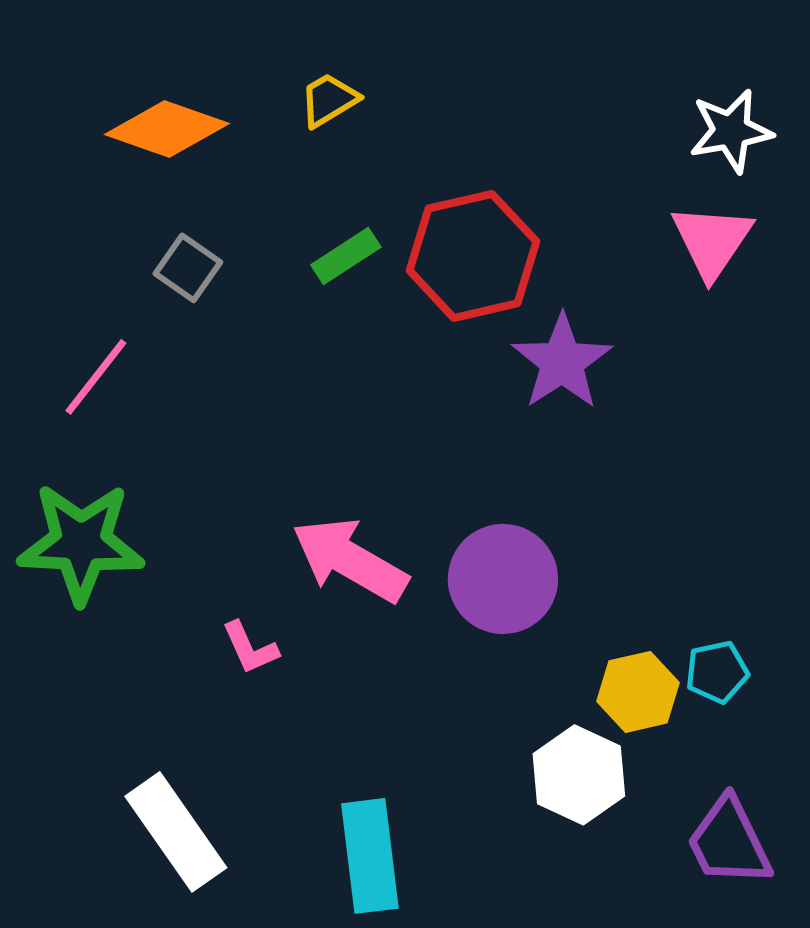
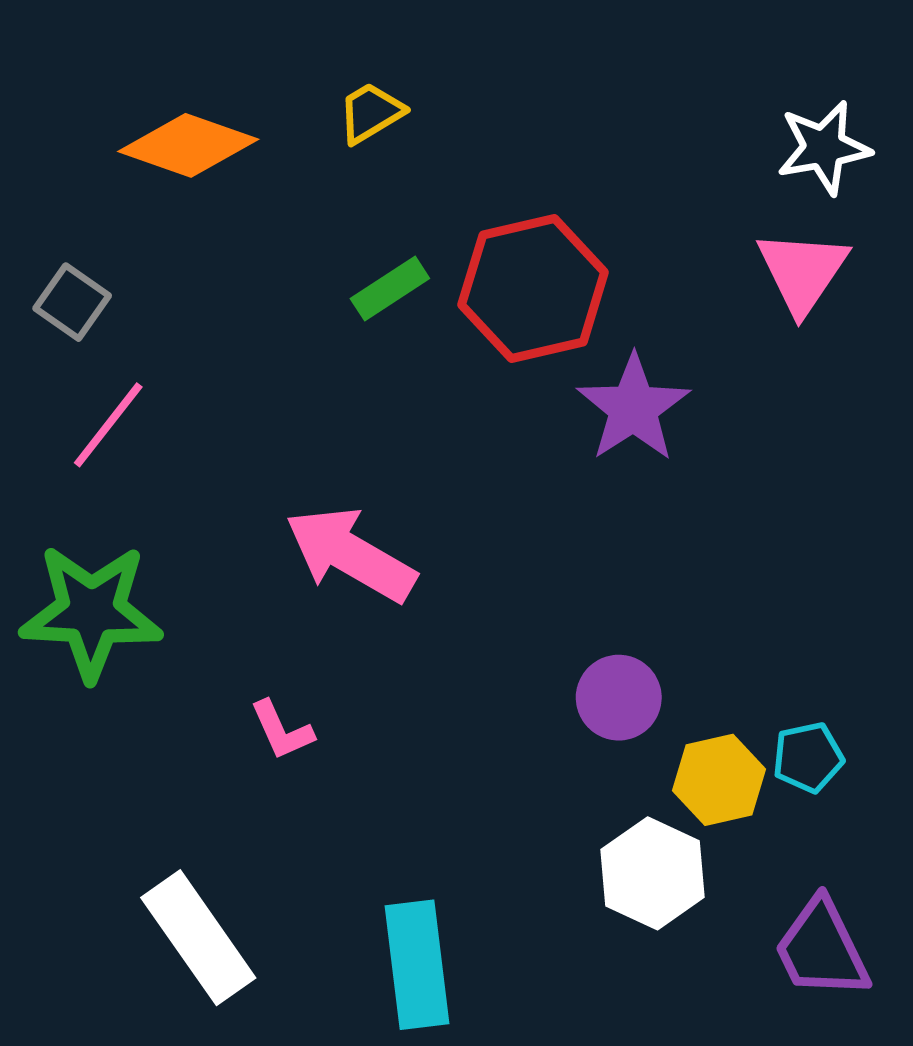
gray square: (188, 268) -> (72, 302), moved
pink arrow: (350, 560) -> (350, 554), moved
purple circle: (503, 579) -> (619, 698), moved, size x0.7

